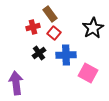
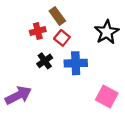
pink square: (88, 73) -> (107, 96), moved
purple arrow: (16, 83) -> (18, 95), turned 70

